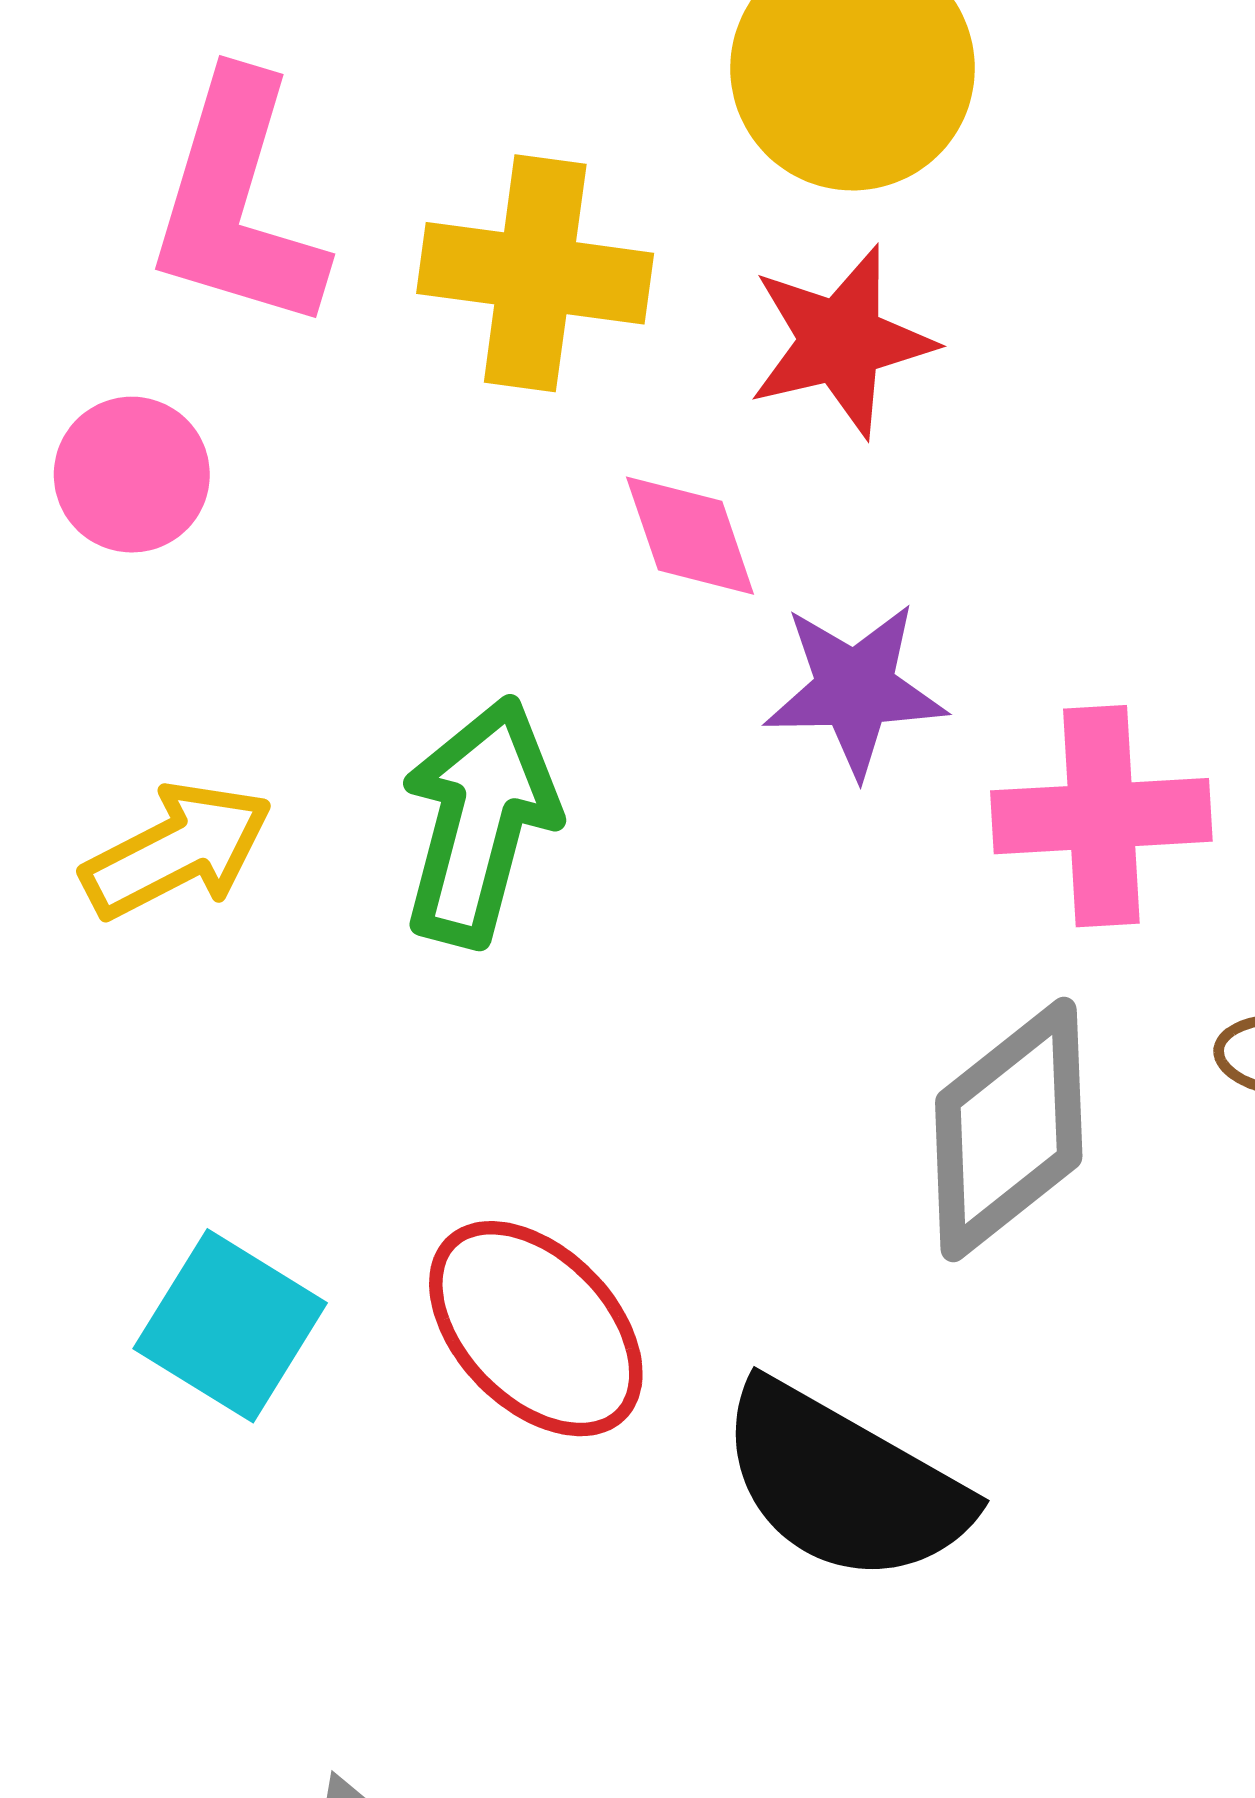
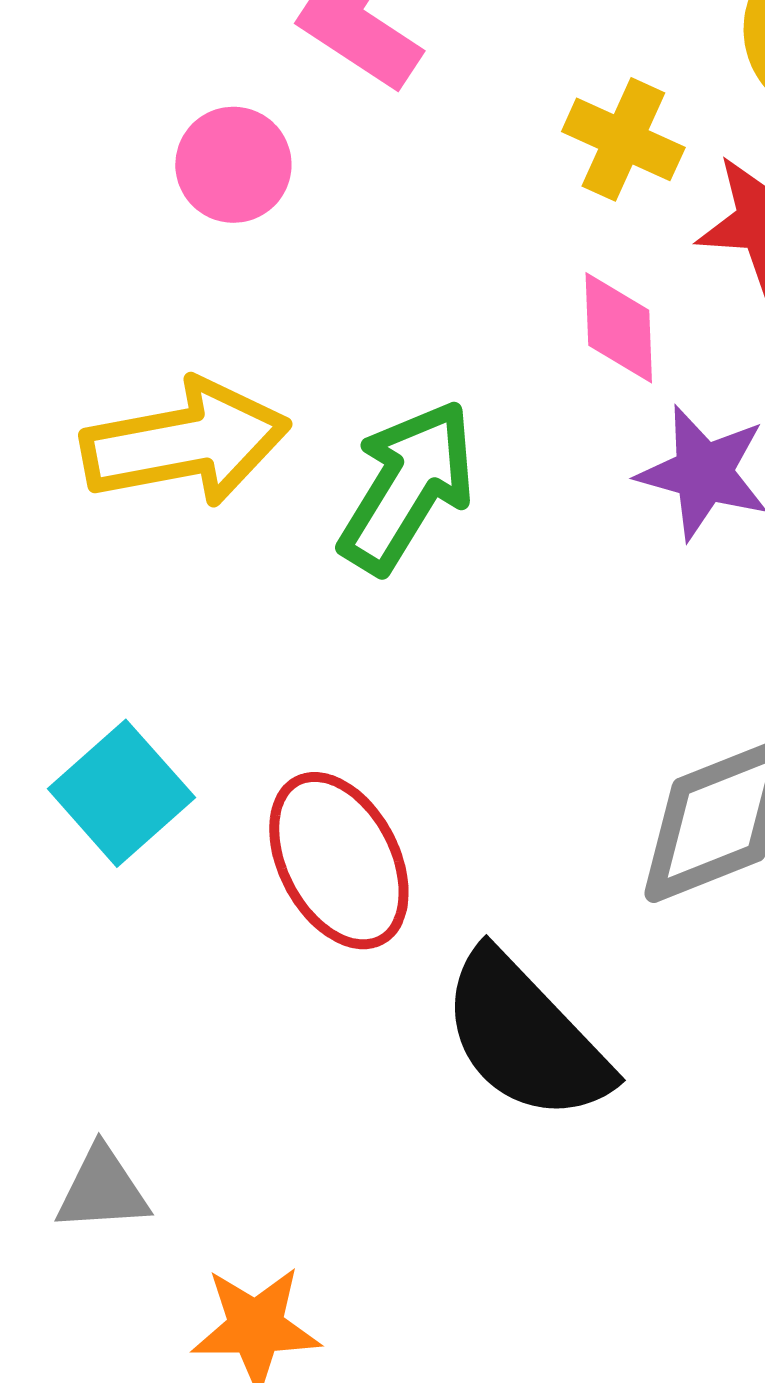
yellow cross: (535, 273) -> (623, 139), moved, size x0.7
yellow arrow: (177, 851) -> (185, 443), size x1.4

